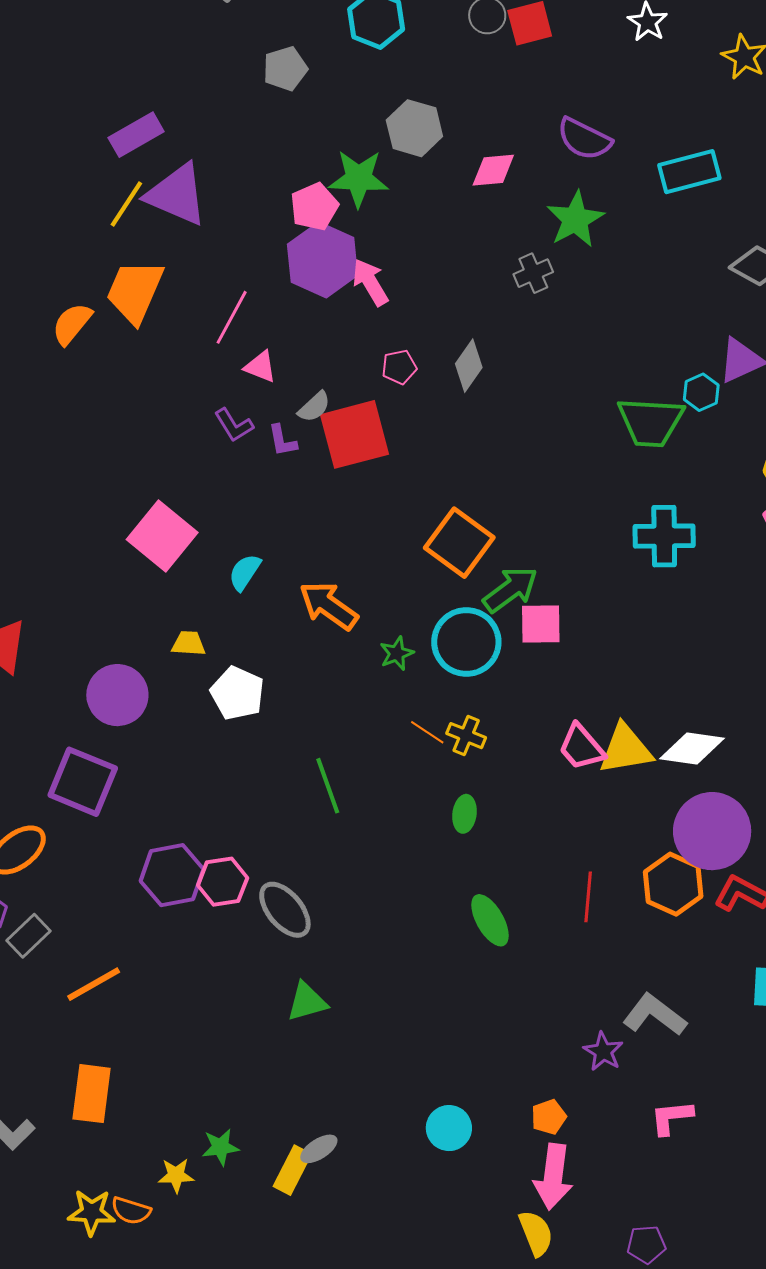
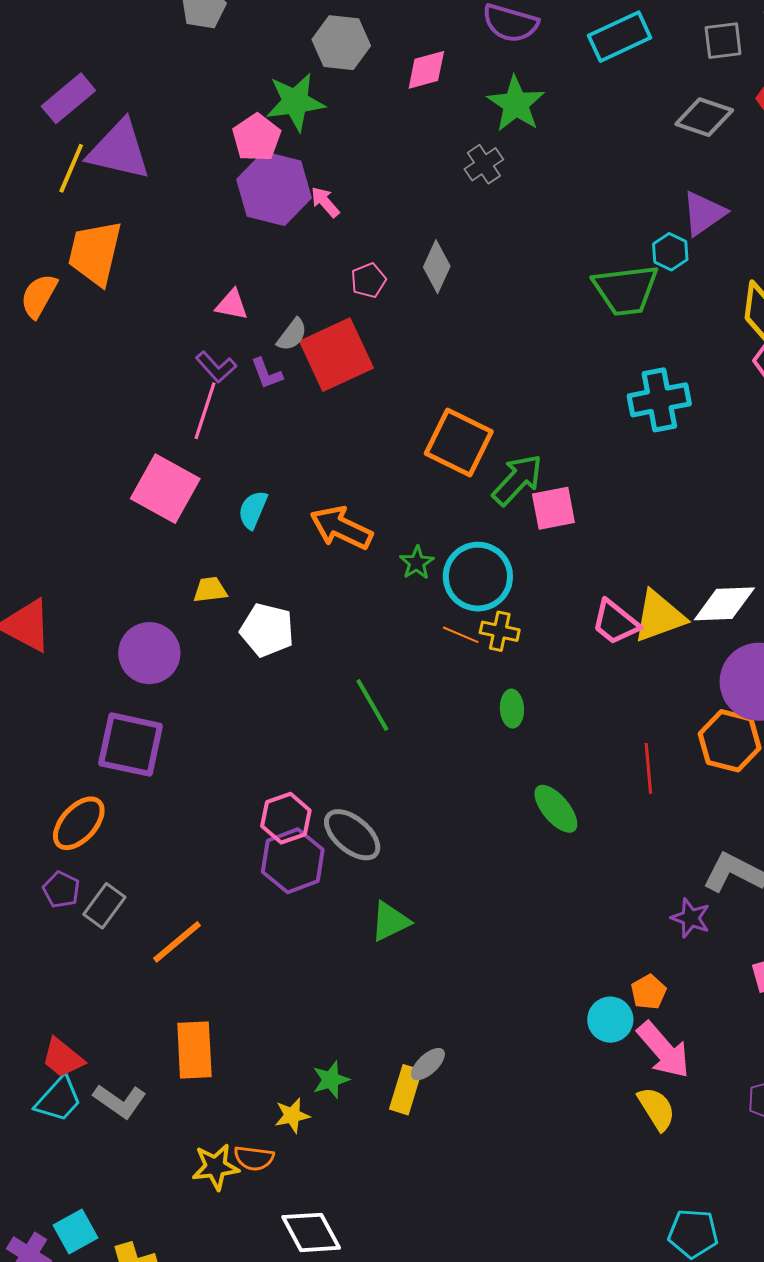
pink arrow: (370, 282) -> (325, 202), size x0.7
pink line: (232, 317) -> (205, 411), moved
cyan circle: (466, 642) -> (478, 577), moved
purple hexagon: (172, 875) -> (293, 861), moved
cyan circle: (449, 1128) -> (610, 1020), moved
pink arrow: (553, 1177) -> (664, 1050), turned -38

